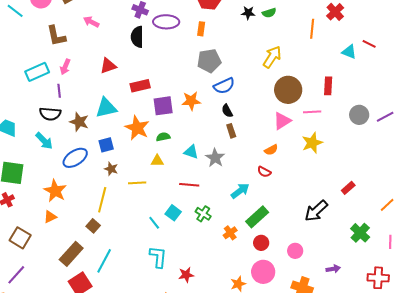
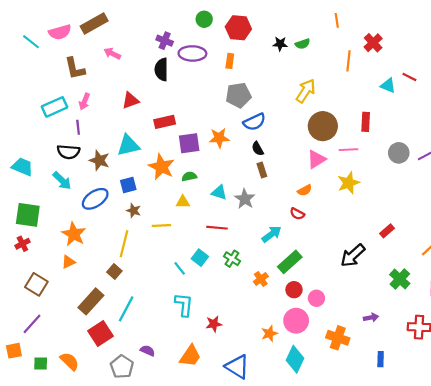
pink circle: (295, 251) -> (316, 298), moved

